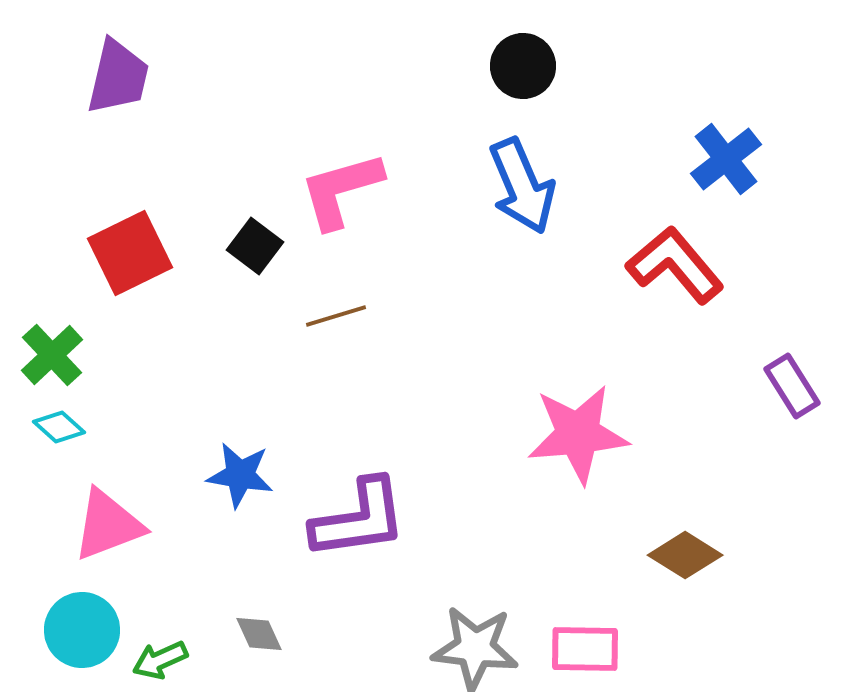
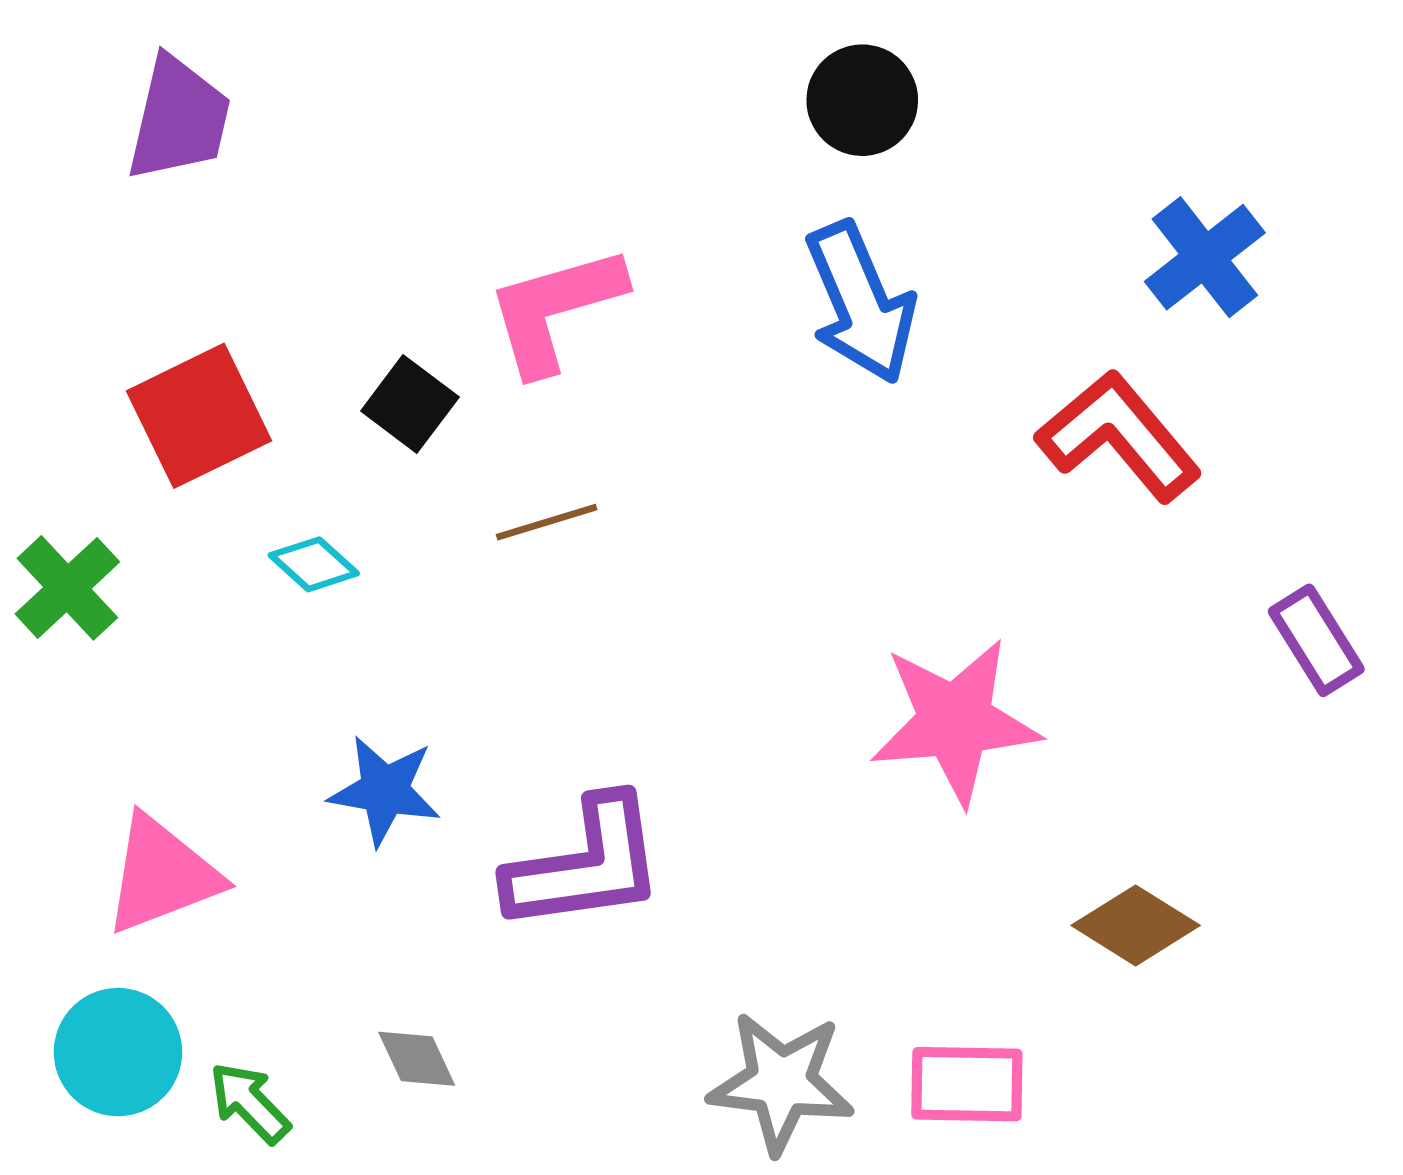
cyan diamond: (59, 427) -> (314, 564), moved
green arrow: (160, 660) -> (250, 1103), turned 70

